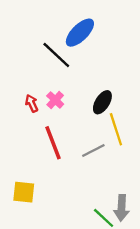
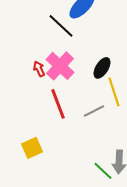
pink cross: (55, 100) -> (60, 66), size x1.8
yellow square: (24, 192) -> (32, 148), turned -30

